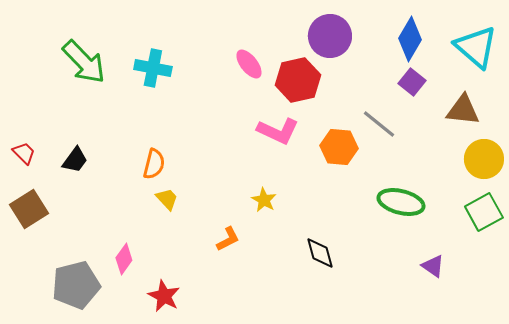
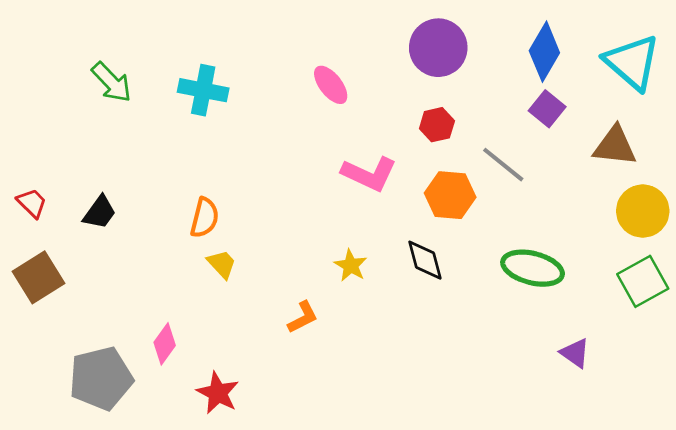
green arrow: (84, 62) -> (112, 82), size x0.7
red hexagon: (298, 80) -> (437, 125), moved, size x0.6
black diamond: (320, 253) -> (425, 260), moved

